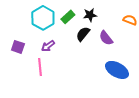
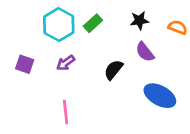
black star: (90, 15) -> (139, 20), moved
black semicircle: (83, 34) -> (113, 70), moved
pink line: (40, 67) -> (66, 112), moved

